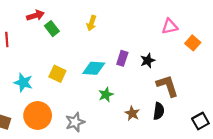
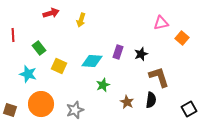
red arrow: (35, 15) -> (51, 13), moved
yellow arrow: (92, 23) -> (81, 20), moved
green rectangle: (52, 29) -> (39, 48), moved

